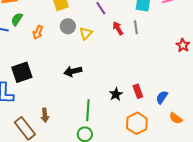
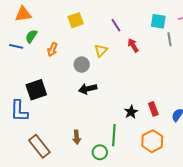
gray circle: (68, 26) -> (82, 65), moved
gray line: (136, 27) -> (169, 39), moved
green line: (88, 110) -> (114, 135), moved
brown arrow: (45, 115) -> (77, 137), moved

